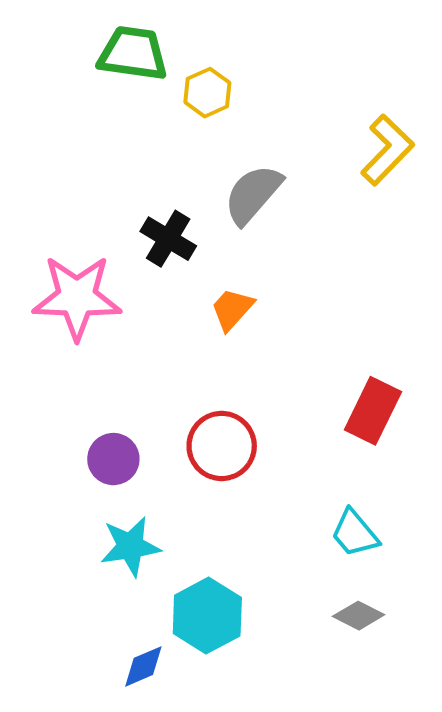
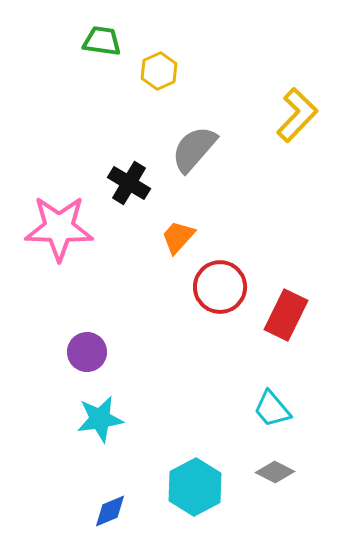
green trapezoid: (133, 53) -> (102, 41), size x0.7
red circle: (222, 446) -> (220, 287), moved
cyan hexagon: (207, 616) -> (195, 487), moved

